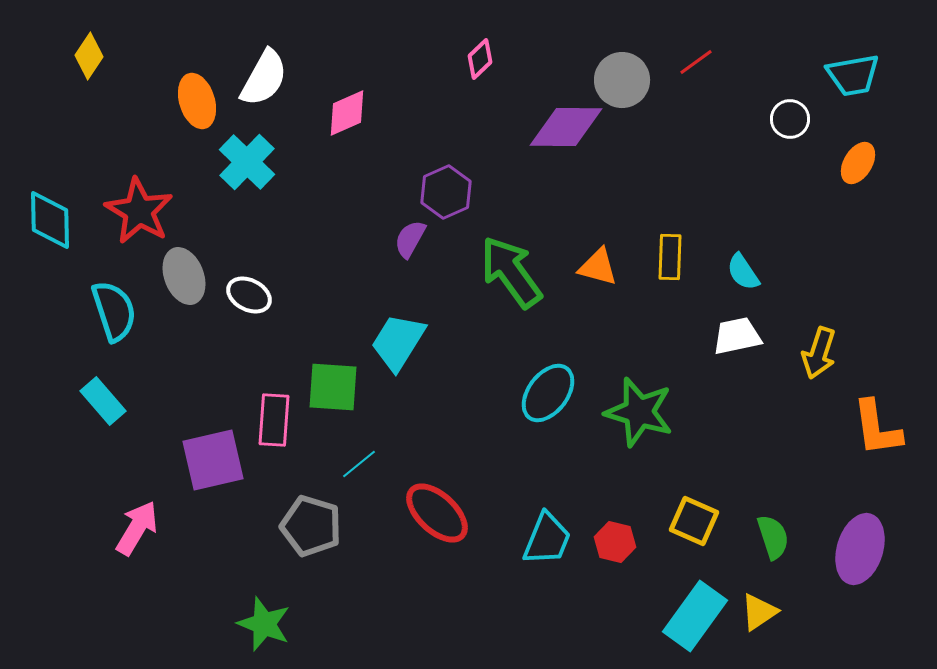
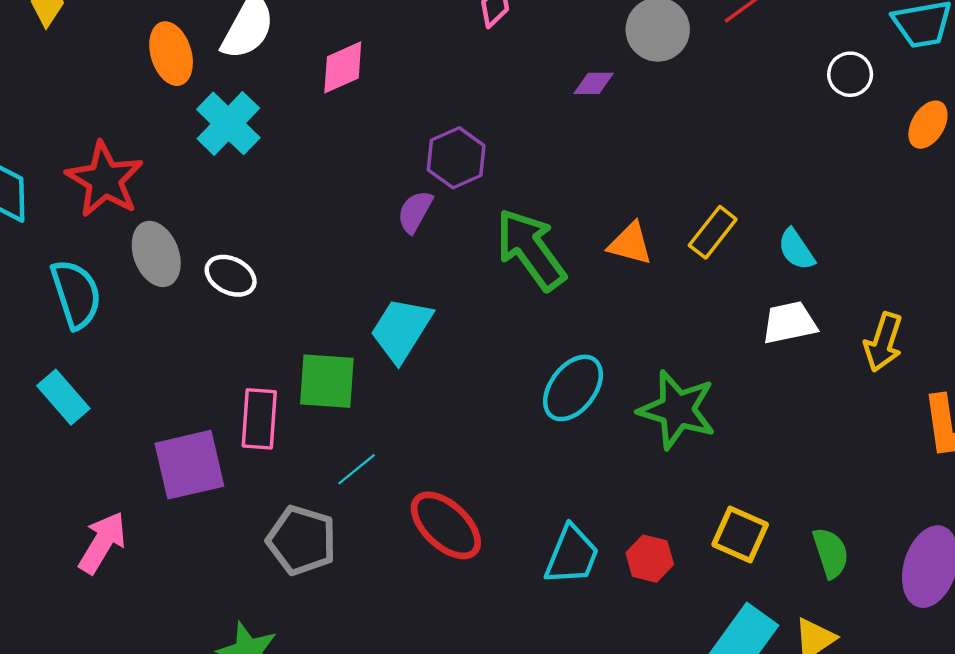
purple diamond: (566, 127) -> (594, 83), size x0.5
yellow rectangle: (670, 257) -> (713, 232), turned 36

